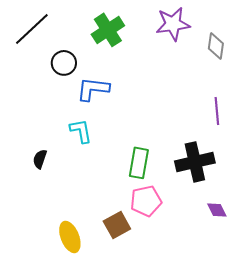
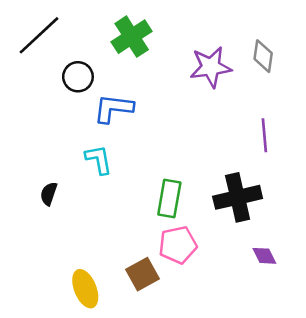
purple star: (173, 24) -> (211, 67), moved

